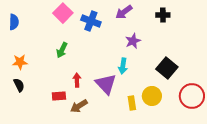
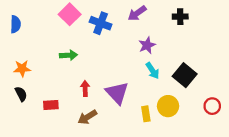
green arrow: (62, 50) -> (69, 55), turned -119
cyan arrow: (123, 66) -> (153, 71), moved, turned -42
red rectangle: (59, 96) -> (51, 105), moved
red circle: (192, 96) -> (212, 106), size x0.6

